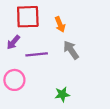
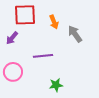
gray arrow: (71, 50) -> (75, 34), moved
purple line: (37, 54) -> (43, 56), moved

